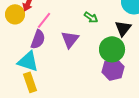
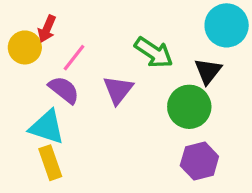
green arrow: (91, 17) -> (154, 53), size x1.6
purple semicircle: (38, 39) -> (64, 90), turned -72
purple hexagon: (113, 69) -> (199, 161), moved

